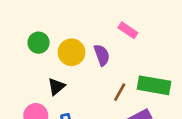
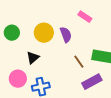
green circle: (39, 43) -> (12, 33), moved
brown line: (120, 92) -> (79, 62), turned -64

